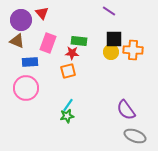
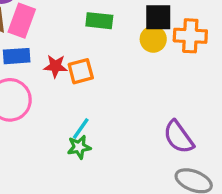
pink rectangle: (48, 43) -> (22, 21), moved
red star: (72, 53) -> (55, 66), moved

